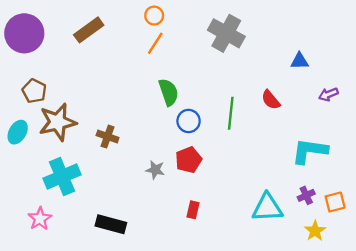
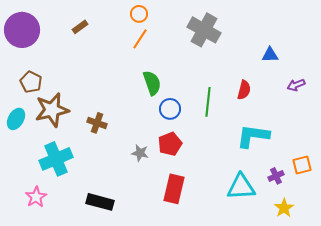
brown rectangle: (89, 30) -> (80, 27), size x0.6
red semicircle: (271, 100) -> (244, 90), turned -126
cyan L-shape: (310, 151) -> (253, 136), moved
orange square: (335, 202) -> (302, 165), moved
red rectangle: (193, 210) -> (174, 189), size x1.8

